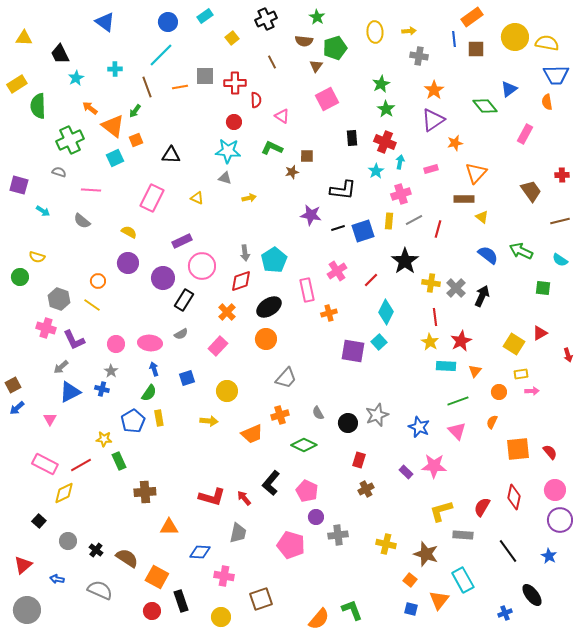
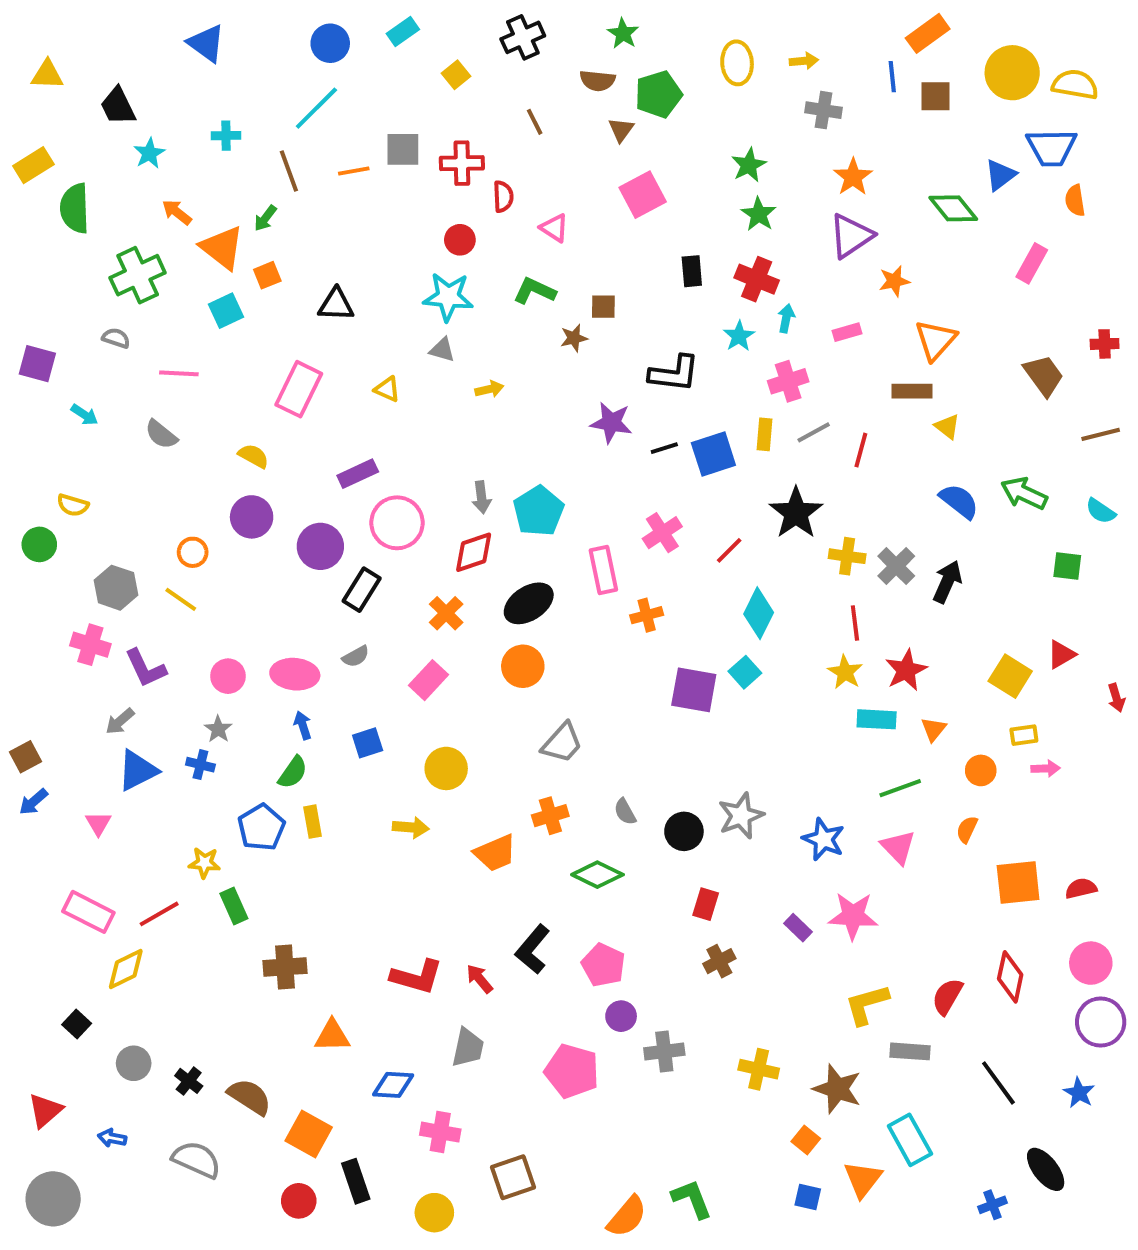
blue trapezoid: (556, 75) -> (1051, 147), moved
red semicircle: (550, 452) -> (1081, 888), turned -63

